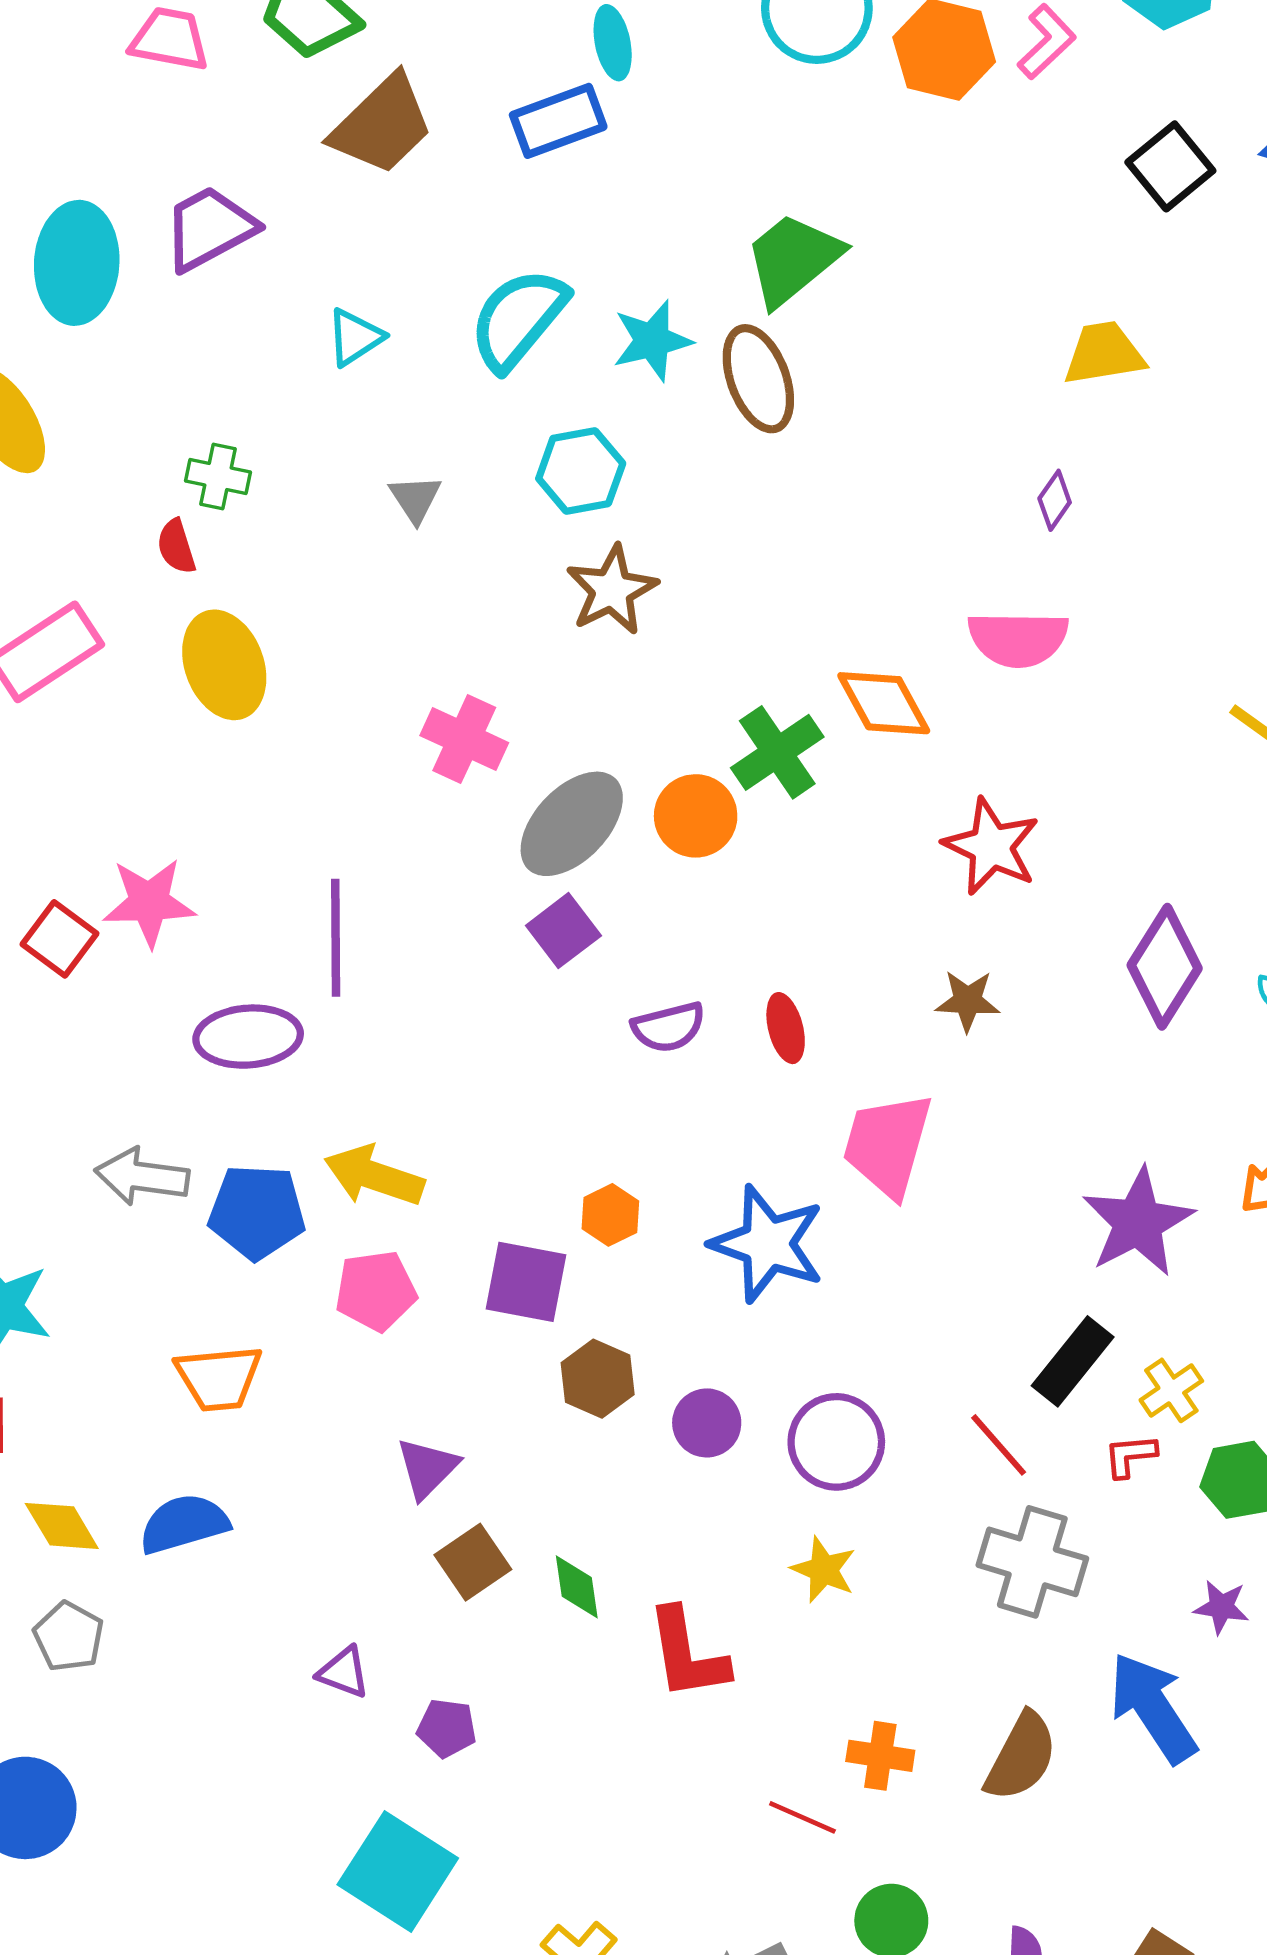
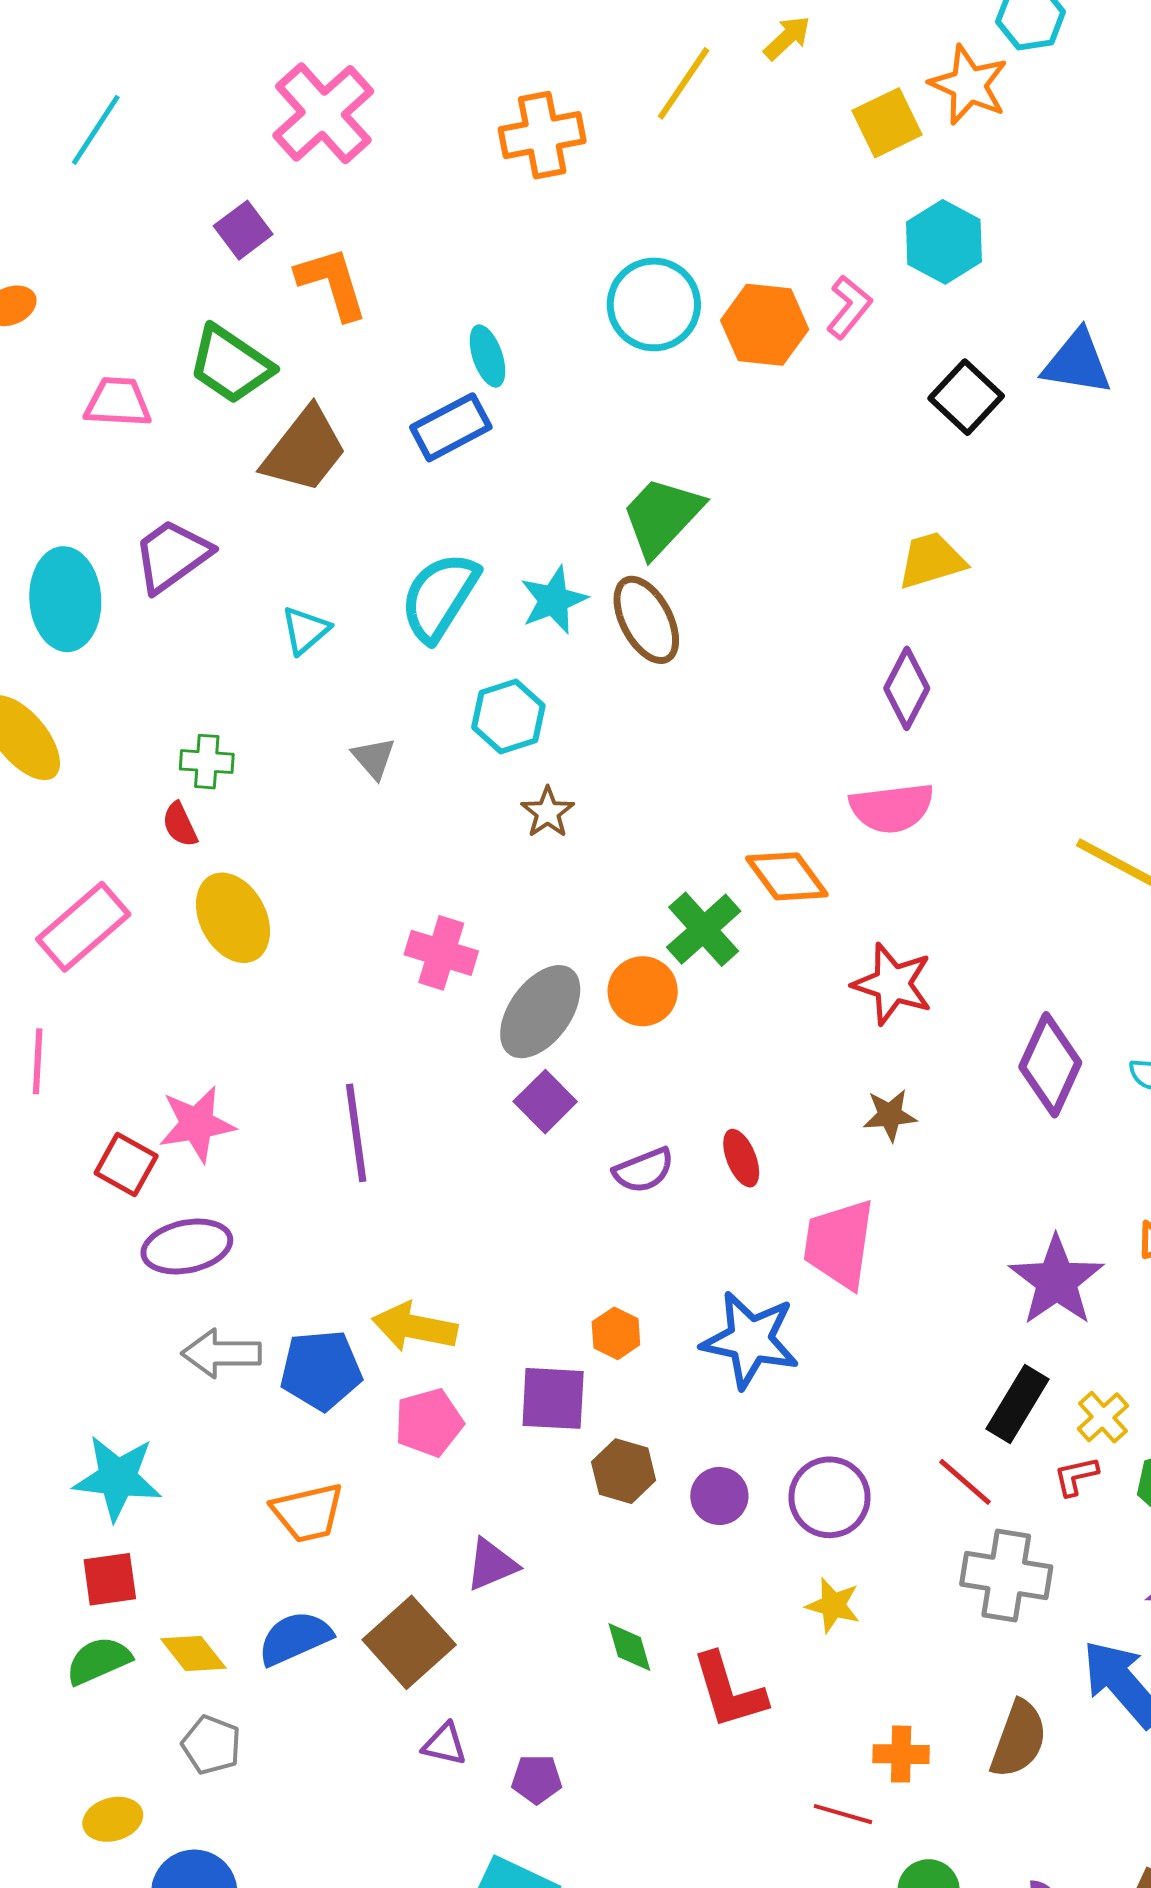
purple diamond: (1055, 500) -> (907, 688), size x1.6
brown star: (612, 590) -> (548, 812), size x0.7
purple ellipse: (248, 1037) -> (187, 1246), moved
purple triangle: (427, 1468) -> (492, 1565), turned 30
brown square: (473, 1562) -> (409, 1642), moved, size x1.4

